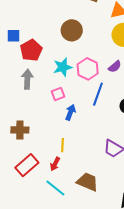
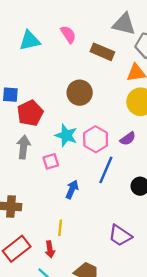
cyan star: (63, 67) -> (66, 135), turned 30
pink square: (58, 94) -> (51, 161), moved
red arrow: (55, 164) -> (50, 249), turned -40

